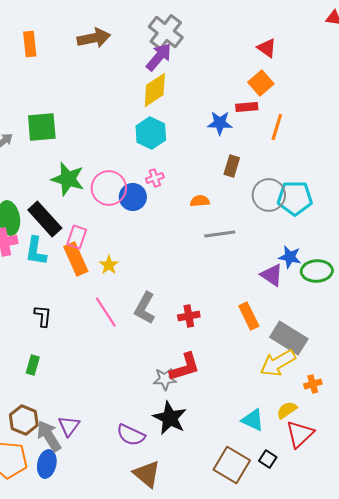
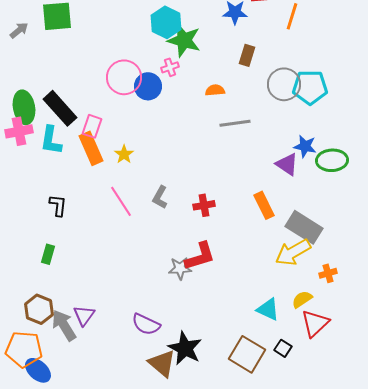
green star: (68, 179) -> (184, 40), moved
gray L-shape: (145, 308) -> (160, 197), size x0.7
black star: (170, 418) -> (185, 348), moved
blue ellipse: (47, 464) -> (38, 370), moved, turned -60

